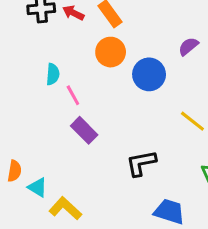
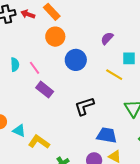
purple semicircle: (188, 46) -> (107, 38), moved
cyan semicircle: (53, 74) -> (15, 65), moved
blue circle: (149, 74) -> (76, 60), moved

